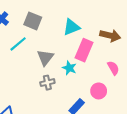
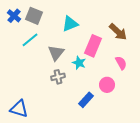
gray square: (33, 21) -> (34, 16), moved
cyan triangle: (71, 27) -> (70, 24), moved
brown arrow: (110, 36) -> (118, 32), turned 30

